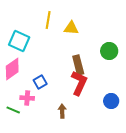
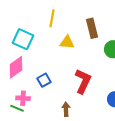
yellow triangle: (71, 28) -> (67, 42), moved
brown rectangle: (78, 65) -> (92, 28), moved
pink cross: (27, 98) -> (23, 98), moved

